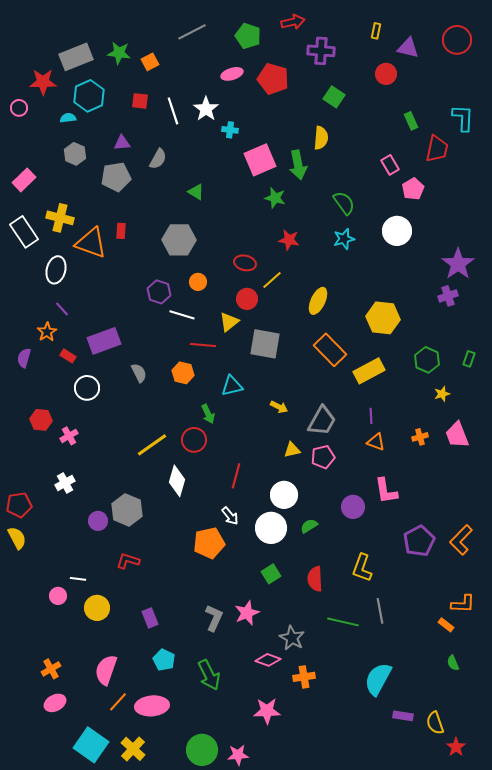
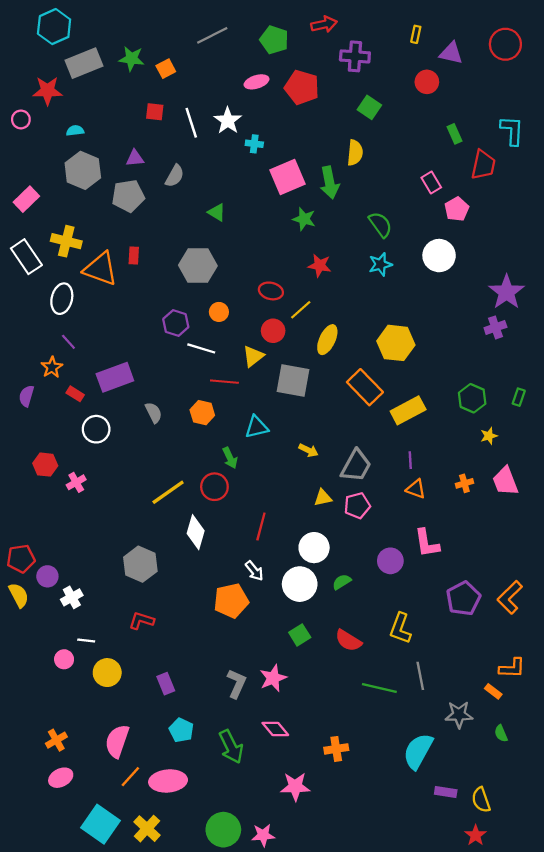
cyan hexagon: (89, 96) -> (54, 27), moved
gray hexagon: (75, 154) -> (83, 170), size x1.5
yellow ellipse: (318, 301) -> (327, 340), moved
yellow hexagon: (383, 318) -> (396, 343), moved
white cross: (65, 483) -> (72, 597), moved
purple circle: (98, 521) -> (47, 576), moved
red semicircle: (315, 579) -> (348, 640), turned -55
gray star: (292, 638) -> (459, 715), moved, turned -30
pink diamond: (268, 660) -> (275, 729), moved, turned 30
red star: (456, 747) -> (476, 835), moved

